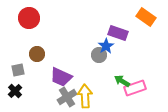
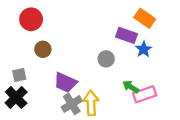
orange rectangle: (146, 17) -> (145, 18), moved
blue star: (106, 46) -> (144, 49), moved
brown circle: (37, 54) -> (43, 49), moved
black cross: (15, 91) -> (16, 98), size x1.5

